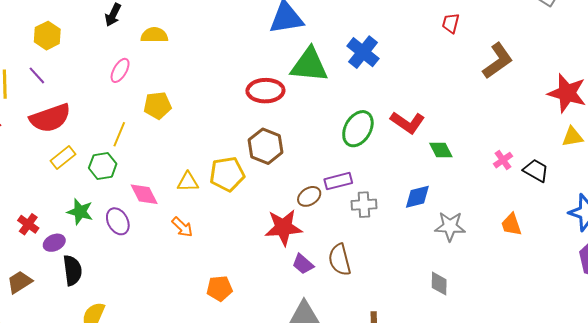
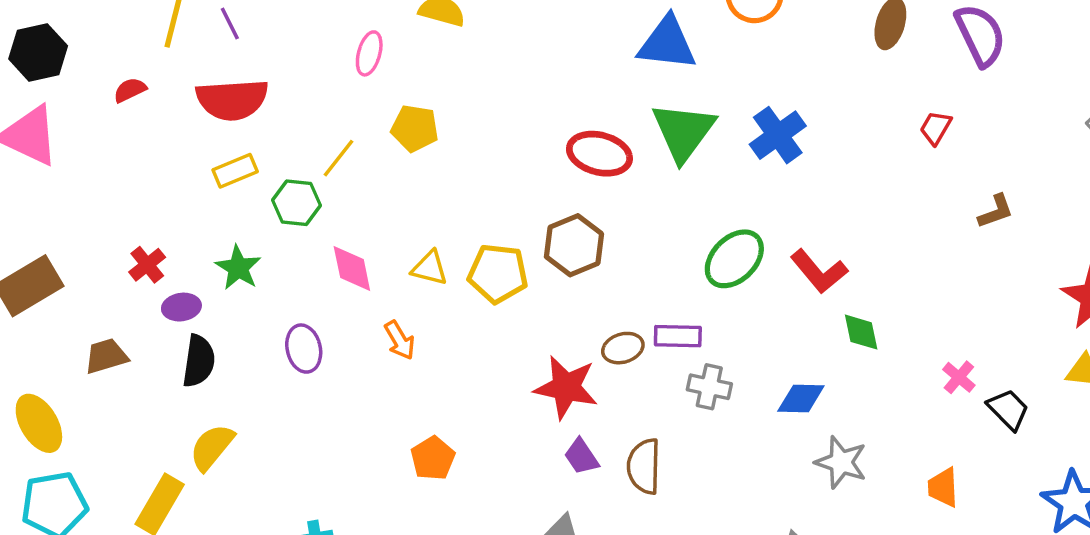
brown L-shape: (498, 61) -> (996, 211), size x0.6
green triangle: (309, 65) -> (683, 132), turned 45
pink ellipse: (120, 70) -> (369, 53), turned -30
pink cross: (503, 160) -> (959, 377), turned -30
purple ellipse: (118, 221) -> (304, 349), moved
orange pentagon: (220, 288) -> (433, 458), turned 30

